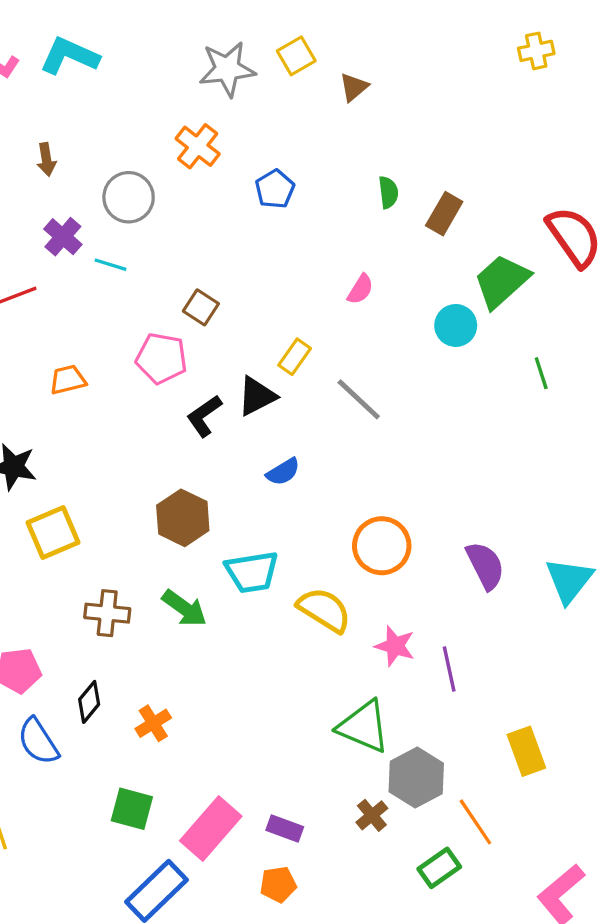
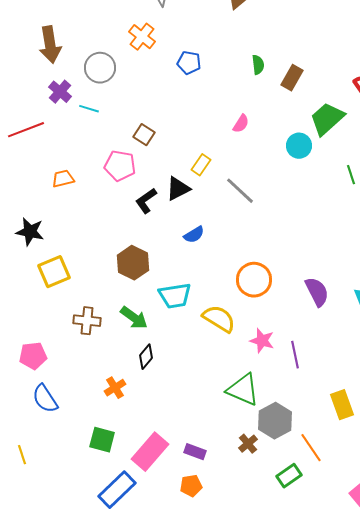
brown arrow: (46, 159) -> (50, 45), size x1.8
blue pentagon: (275, 189) -> (189, 63), turned -30
black diamond: (89, 702) -> (146, 357), moved

